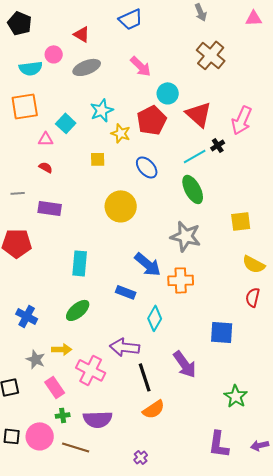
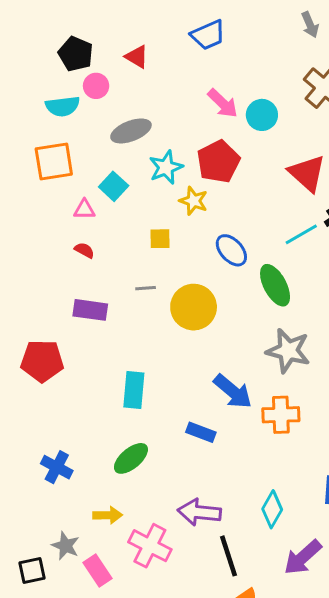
black pentagon: (20, 23) -> (76, 54), moved
gray ellipse: (87, 67) -> (131, 131), moved
cyan circle: (168, 93) -> (262, 115), moved
red pentagon: (152, 120) -> (218, 162), moved
green ellipse: (193, 189) -> (275, 285), moved
gray line: (18, 193) -> (146, 288), moved
cyan diamond: (155, 318) -> (272, 509), moved
gray star: (36, 359) -> (65, 546), moved
purple arrow: (185, 364) -> (303, 557), moved, turned 84

